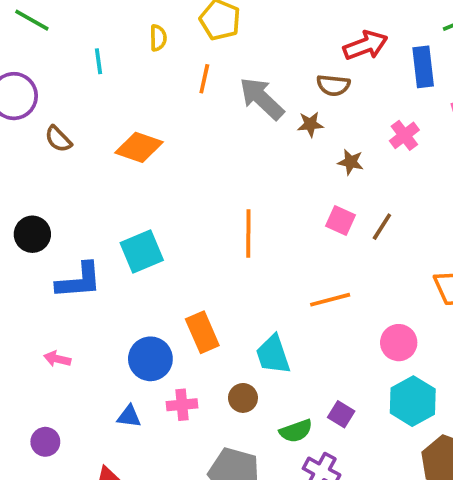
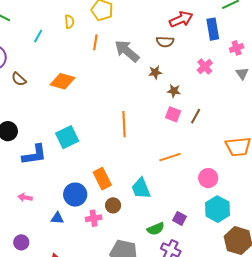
cyan line: (99, 61) -> (38, 36), turned 40
brown star: (310, 124) -> (155, 72), moved
brown star: (351, 162) -> (174, 91), moved
brown circle: (243, 398) -> (113, 205), moved
blue triangle: (129, 416) -> (57, 218), moved

